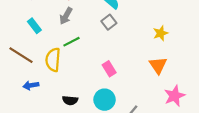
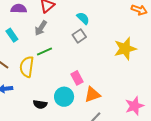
yellow star: (161, 33) -> (125, 49), size x1.6
orange triangle: (158, 65) -> (92, 95), moved, turned 42
cyan circle: (105, 100) -> (64, 97), moved

